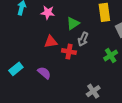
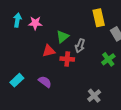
pink star: (48, 13) -> (35, 23), moved
green triangle: (73, 23) -> (63, 37), moved

